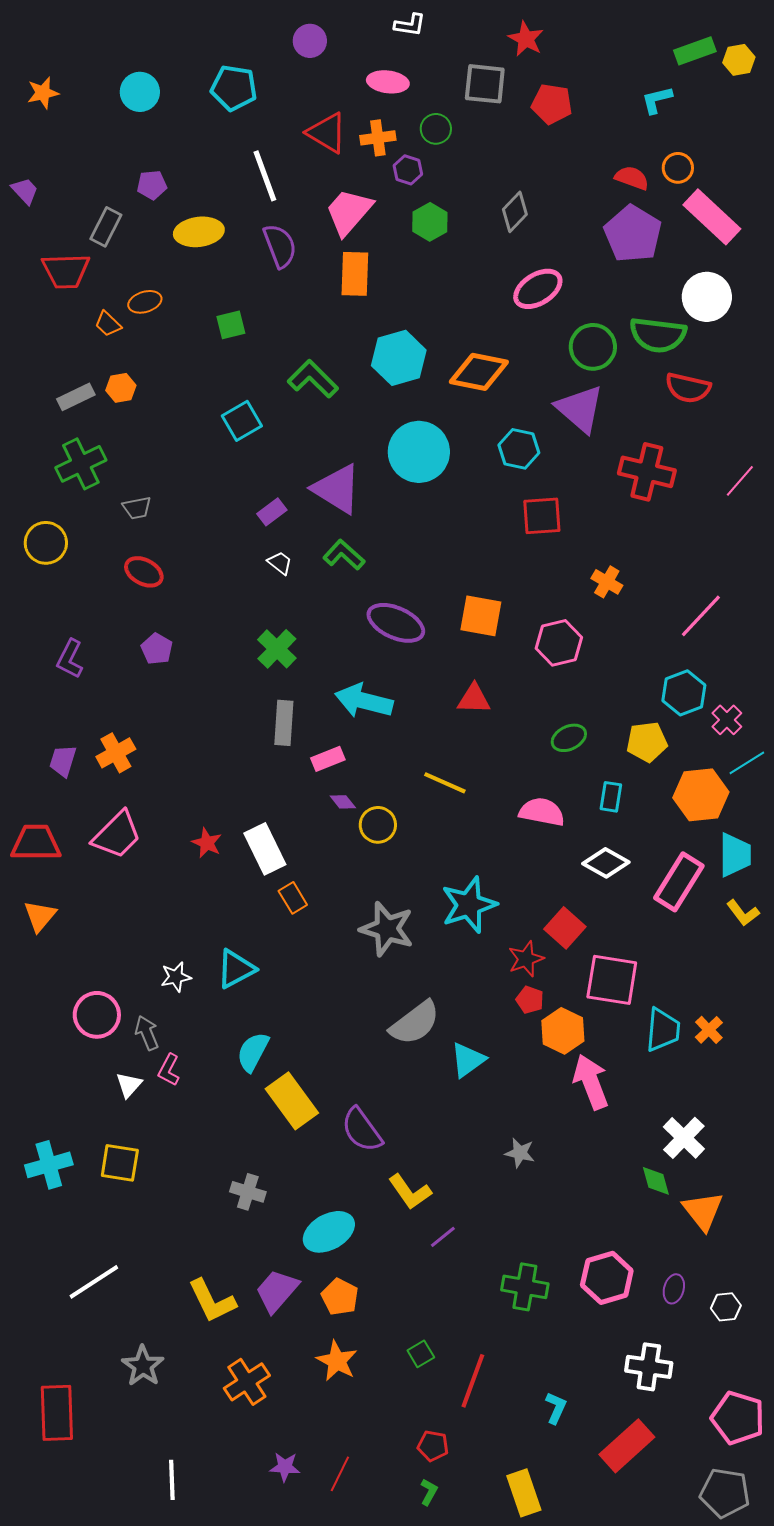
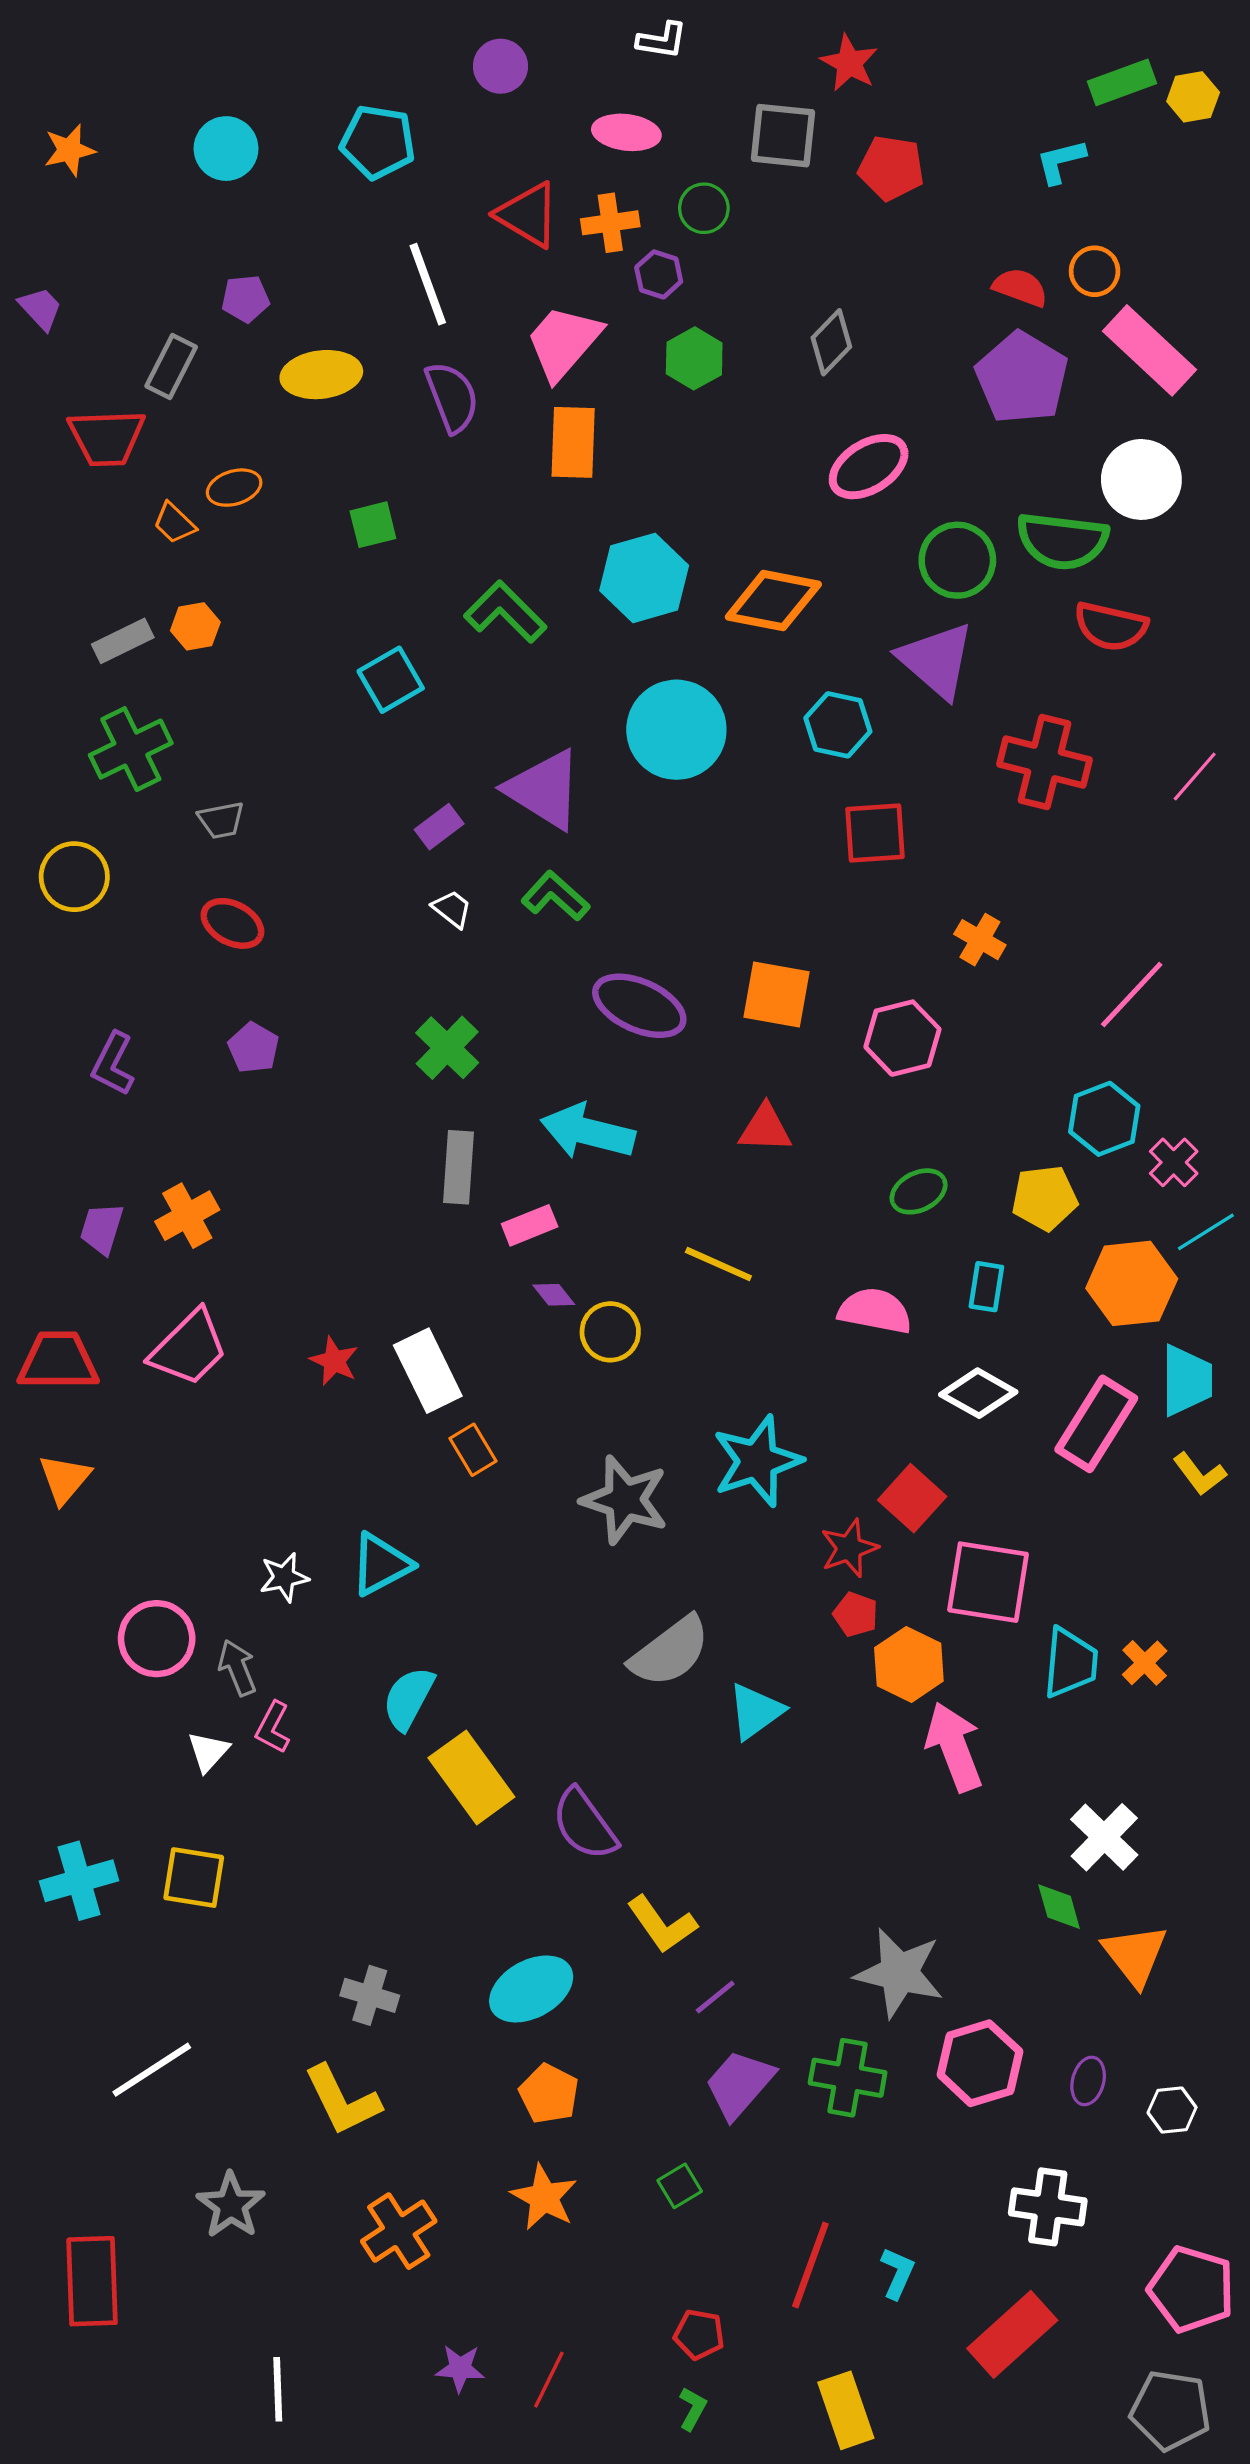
gray star: (520, 1153) -> (899, 1973), moved, size x1.8
gray cross: (248, 1192) -> (370, 1995), moved
purple trapezoid: (277, 1291) -> (739, 2084), moved
red line: (473, 1381) -> (810, 2265), moved

